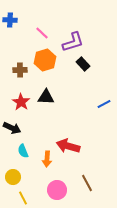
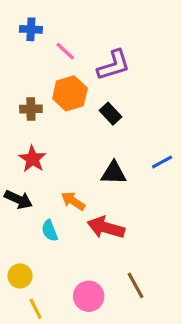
blue cross: (10, 20) -> (31, 29), moved
black rectangle: (83, 64) -> (111, 114), moved
black triangle: (46, 97) -> (114, 173), moved
cyan semicircle: (23, 151) -> (50, 231), moved
orange arrow: (47, 159) -> (73, 201), moved, turned 119

